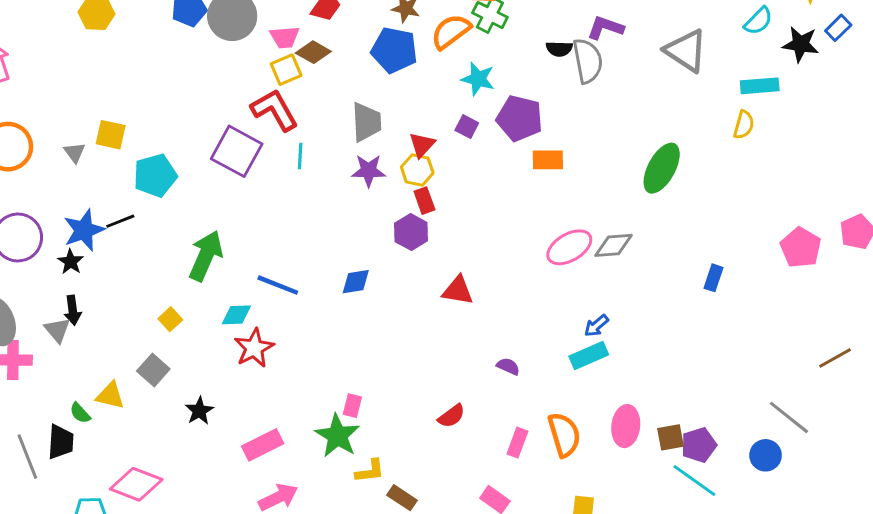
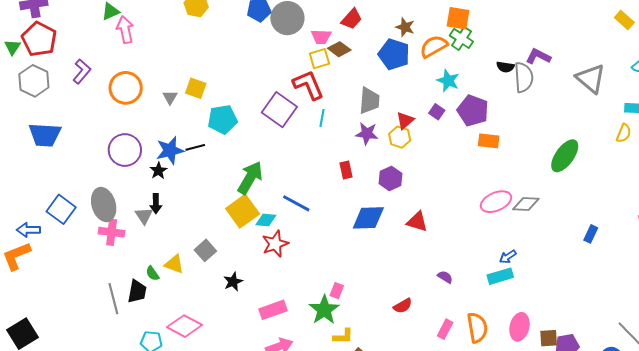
red rectangle: (424, 201) -> (346, 170), moved
blue diamond: (356, 282) -> (368, 218), moved, size x1.6
yellow square: (170, 319) -> (243, 211), moved, size x2.0

